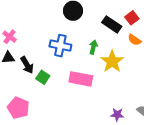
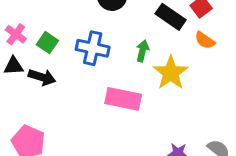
black arrow: (27, 65) -> (42, 77), turned -42
green square: (43, 77) -> (47, 43), moved

